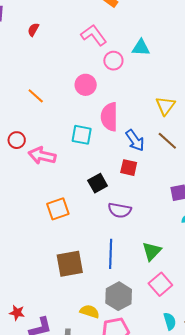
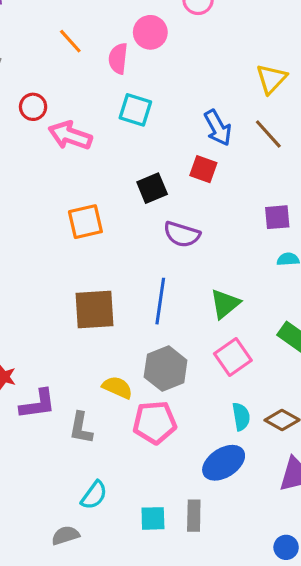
pink semicircle: (109, 117) -> (118, 59), moved, size x0.7

